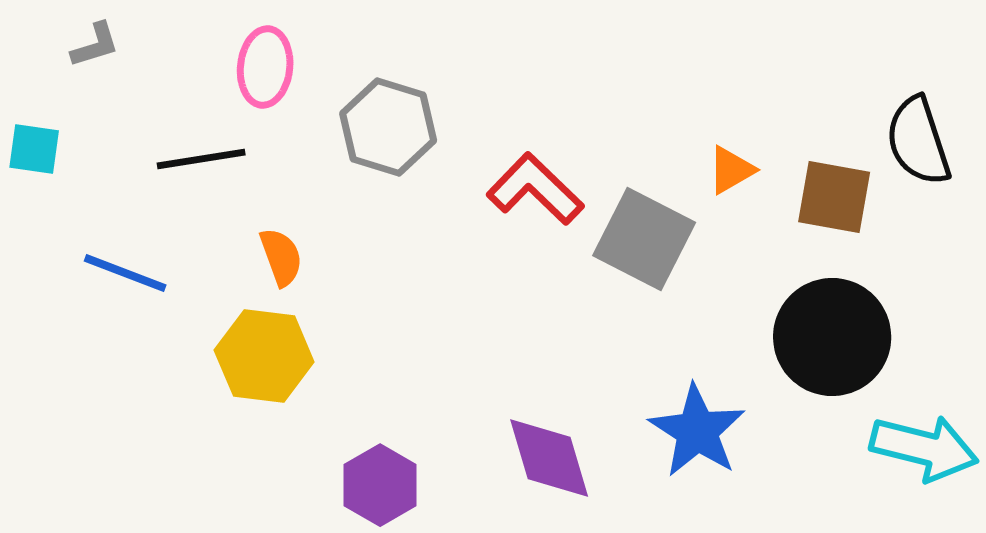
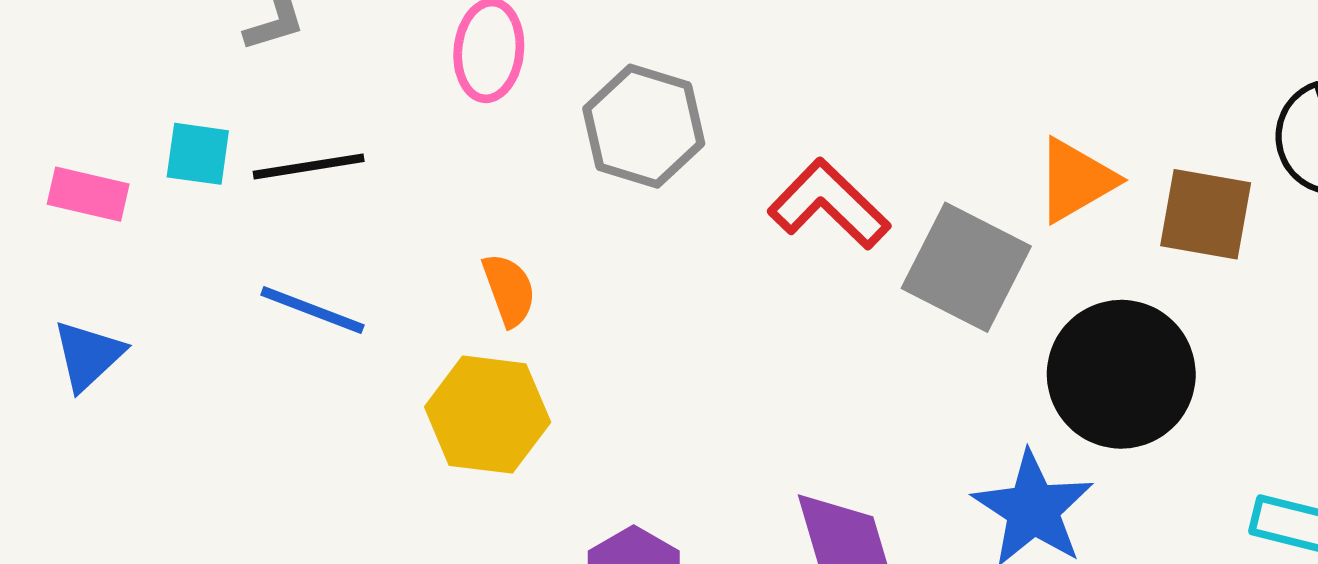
black line: (201, 159) -> (309, 166), moved
orange triangle: (731, 170) -> (1076, 180), size x1.4
black circle: (832, 337) -> (1121, 374), moved

